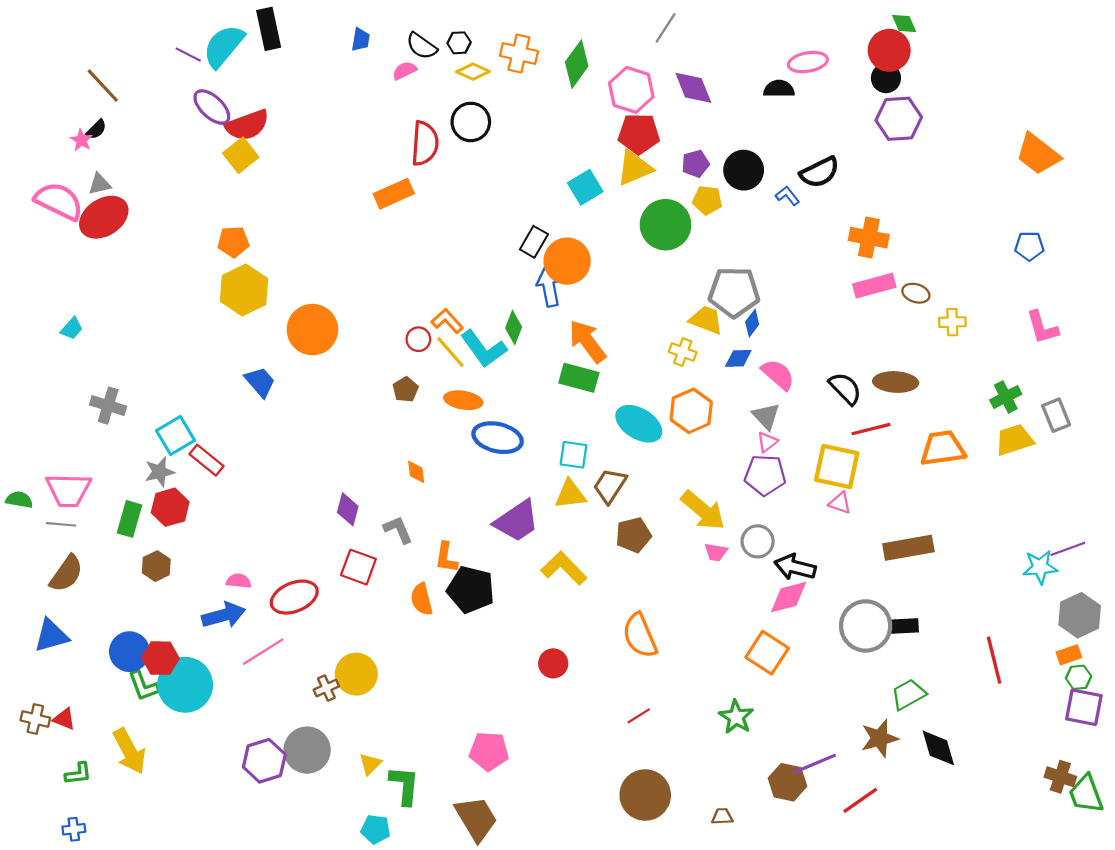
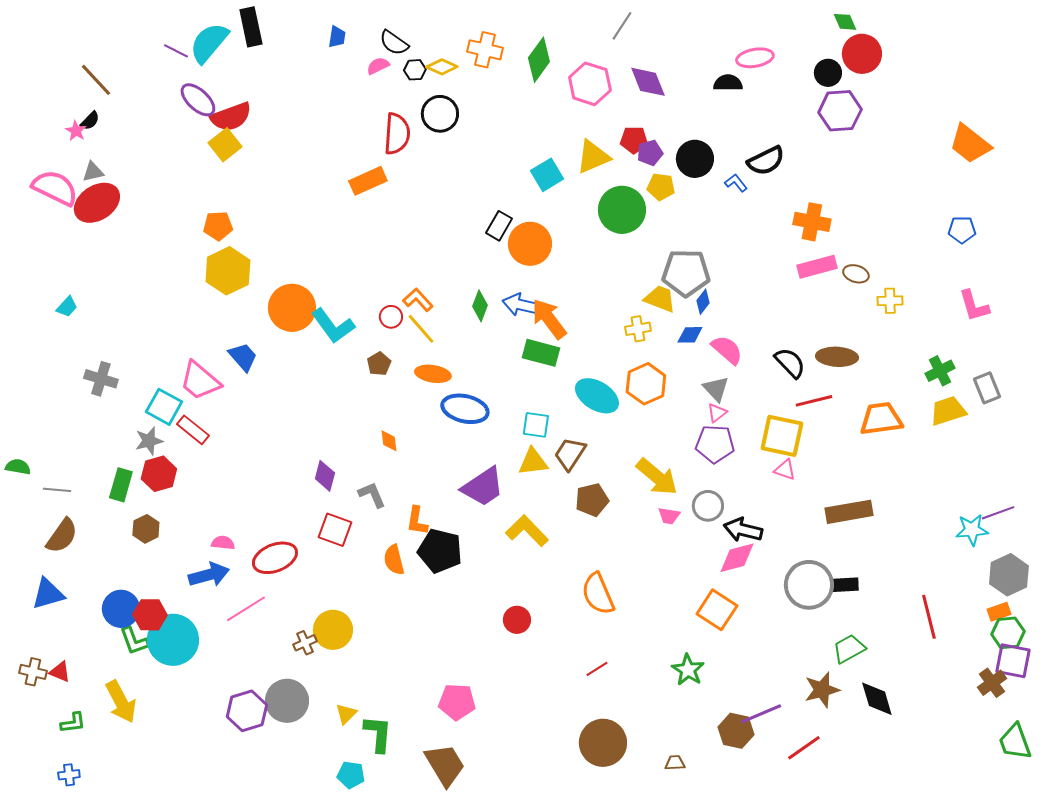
black hexagon: (459, 43) -> (415, 70), moved
red circle: (889, 50) -> (862, 54), moved
red pentagon: (639, 134) -> (634, 140), moved, size x0.7
blue arrow: (549, 287) -> (521, 305), moved, turned -66
cyan L-shape: (484, 349) -> (333, 326), moved
yellow cross: (683, 352) -> (638, 329), turned -30
cyan square: (175, 435) -> (164, 407), turned -30
pink trapezoid: (68, 490) -> (200, 381), moved, turned 39
green hexagon: (1079, 677) -> (1008, 633), size x1.4
brown cross: (1060, 777) -> (992, 683), moved, turned 36

